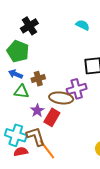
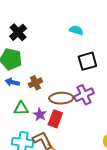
cyan semicircle: (83, 25) -> (76, 30), moved
purple cross: (77, 89) -> (84, 95), moved
green triangle: (21, 92) -> (21, 108), moved

